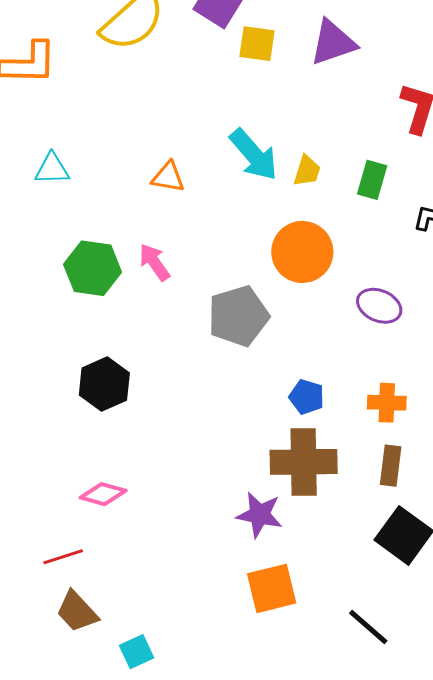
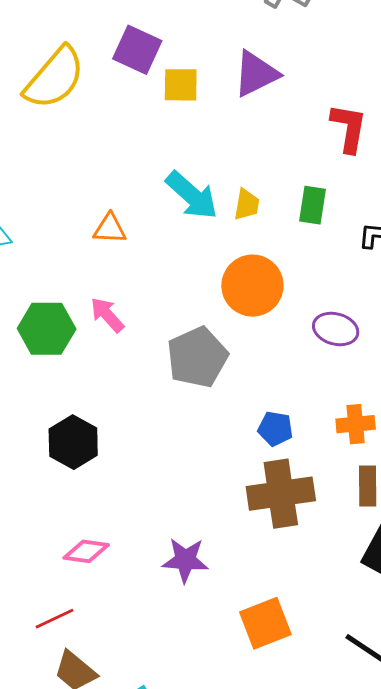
purple star: (259, 515) -> (185, 560), moved

